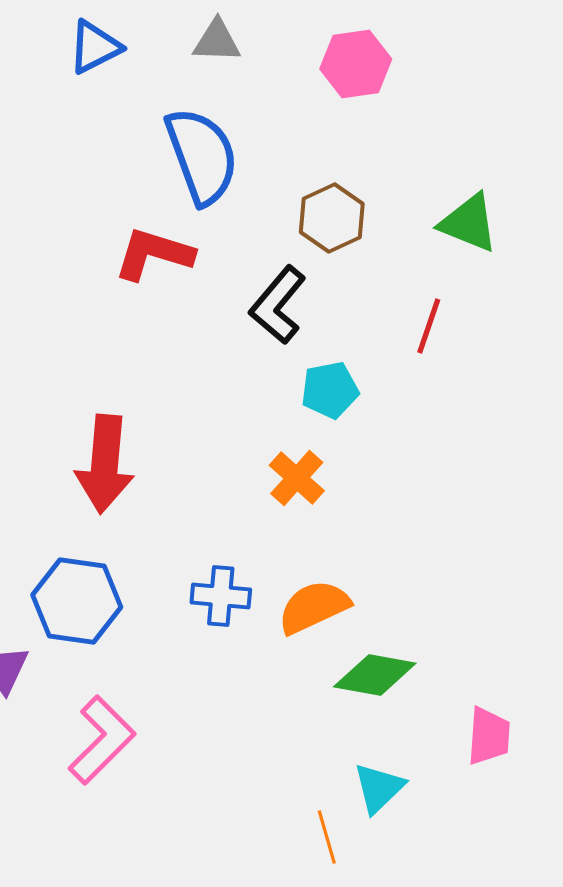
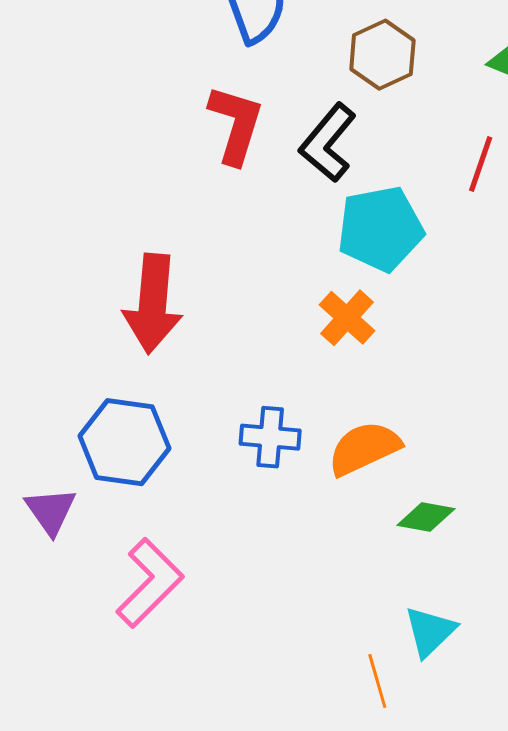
red L-shape: (154, 254) -> (236, 125), moved, turned 90
cyan pentagon: (330, 390) -> (380, 229), size x1.5
green diamond: (375, 675) -> (426, 517), size x0.7

